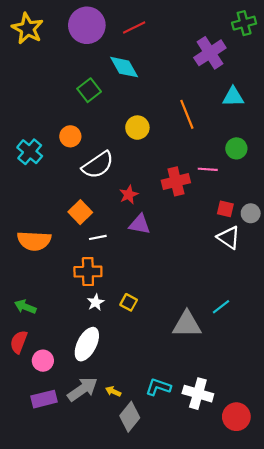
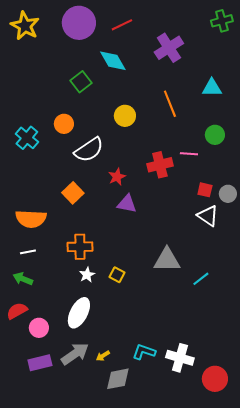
purple cross: (210, 53) -> (169, 48), moved
white line: (98, 237) -> (28, 252), moved
gray triangle: (187, 324) -> (167, 260), moved
red semicircle: (19, 342) -> (17, 311), turned 40
yellow arrow: (113, 391) -> (103, 356), turned -56
gray diamond: (130, 417) -> (118, 379), turned 40

